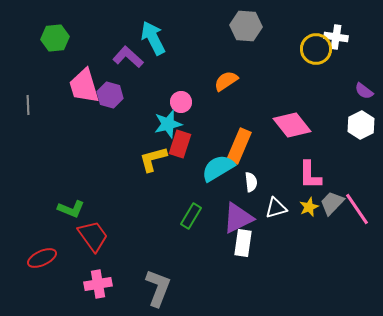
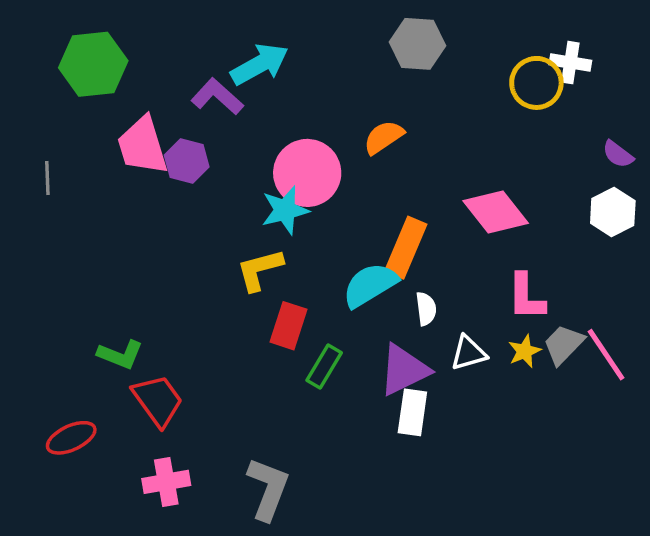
green hexagon: (55, 38) -> (93, 64), size x1.4
cyan arrow: (153, 38) -> (260, 64), turned 88
pink circle: (181, 102) -> (307, 173), size x1.8
red rectangle: (180, 144) -> (288, 326), moved

